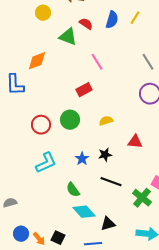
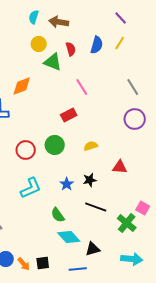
yellow circle: (43, 13) -> (39, 44), moved
red semicircle: (86, 24) -> (71, 49), turned 40
black square: (58, 238) -> (43, 263), turned -32

